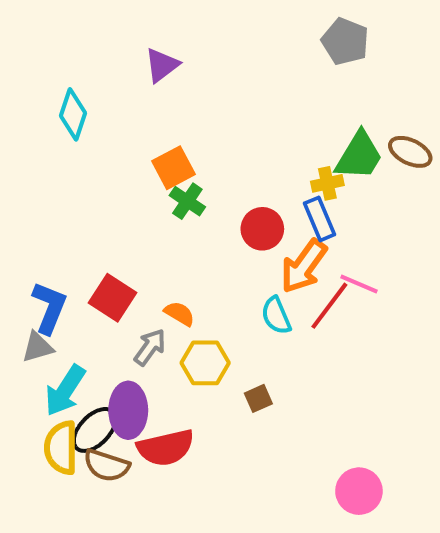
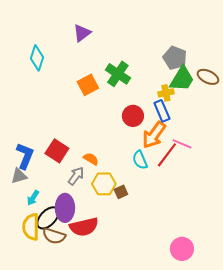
gray pentagon: (345, 41) -> (175, 58), moved
green cross: (187, 201) -> (118, 74), moved, size x1.4
cyan arrow: (65, 391) -> (33, 198), size x0.6
brown square: (258, 398) -> (121, 192), moved

